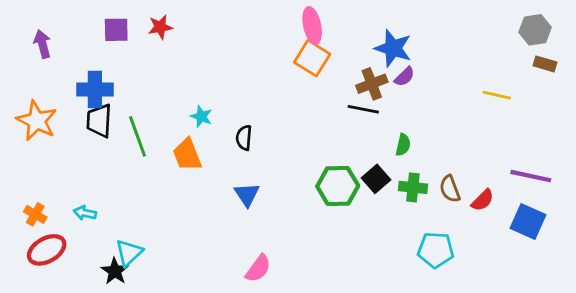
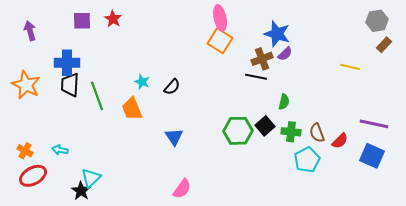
red star: (160, 27) -> (113, 19), turned -30
brown rectangle: (545, 64) -> (384, 45), turned -63
black semicircle: (244, 138) -> (172, 87), moved, turned -144
cyan pentagon: (436, 250) -> (307, 160), moved, turned -30

